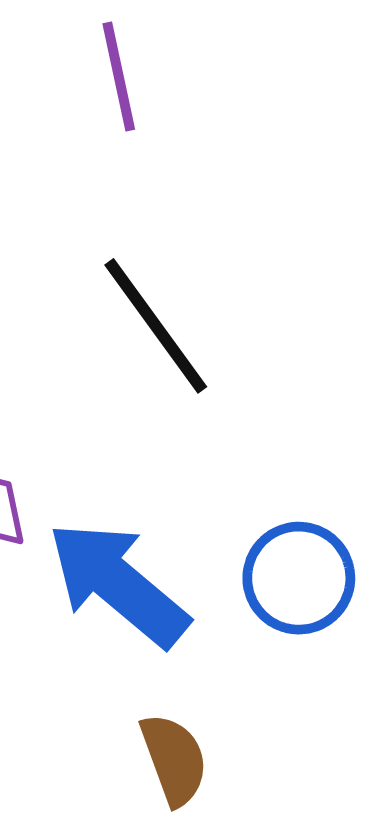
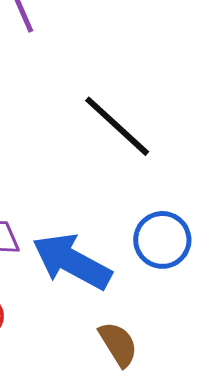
black line: (156, 326) -> (117, 126), moved

